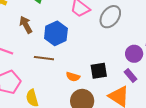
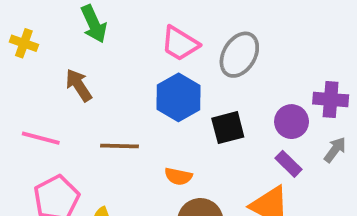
blue hexagon: (56, 33) -> (179, 97), moved
black square: (99, 71) -> (228, 128), moved

